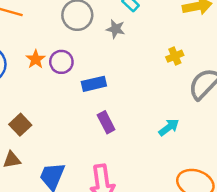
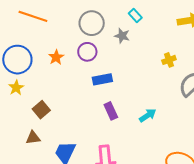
purple circle: (61, 62) -> (87, 52), moved
cyan arrow: (169, 127) -> (148, 115), moved

